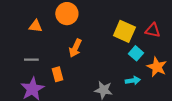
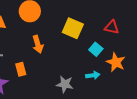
yellow square: (124, 31) -> (73, 28), moved
orange arrow: (75, 48) -> (38, 44), turned -42

